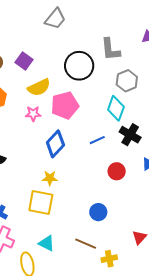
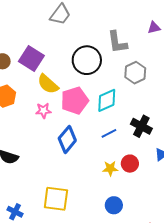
purple square: (24, 61) -> (31, 58), size x1.4
yellow semicircle: (39, 87) -> (48, 84), turned 70
cyan diamond: (116, 108) -> (107, 100), moved, turned 50
yellow star: (50, 178) -> (110, 168), moved

